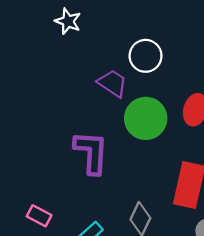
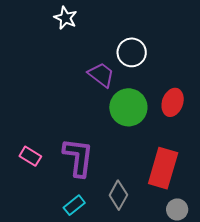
purple L-shape: (91, 152) -> (78, 157), moved
pink rectangle: (39, 216) -> (30, 156), moved

